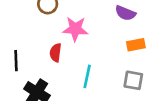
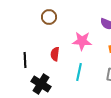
pink star: (75, 29) -> (82, 41), moved

